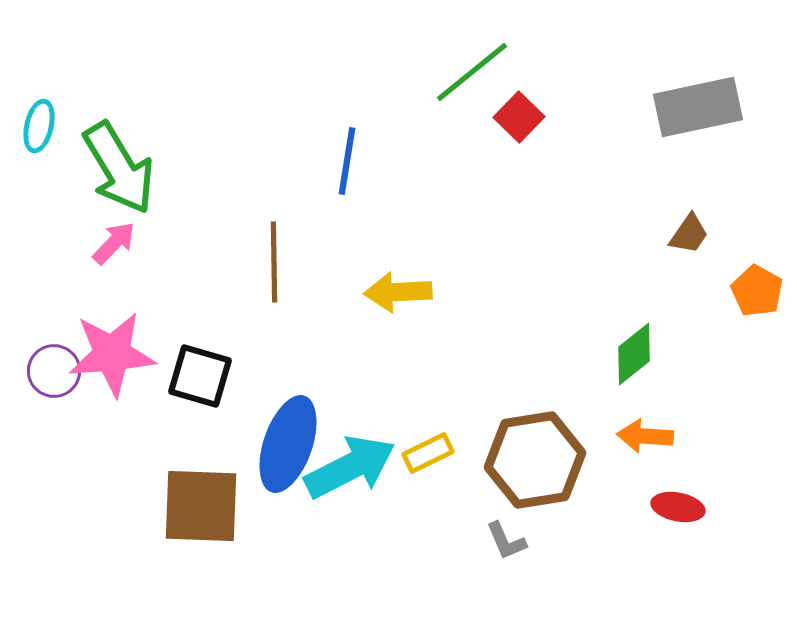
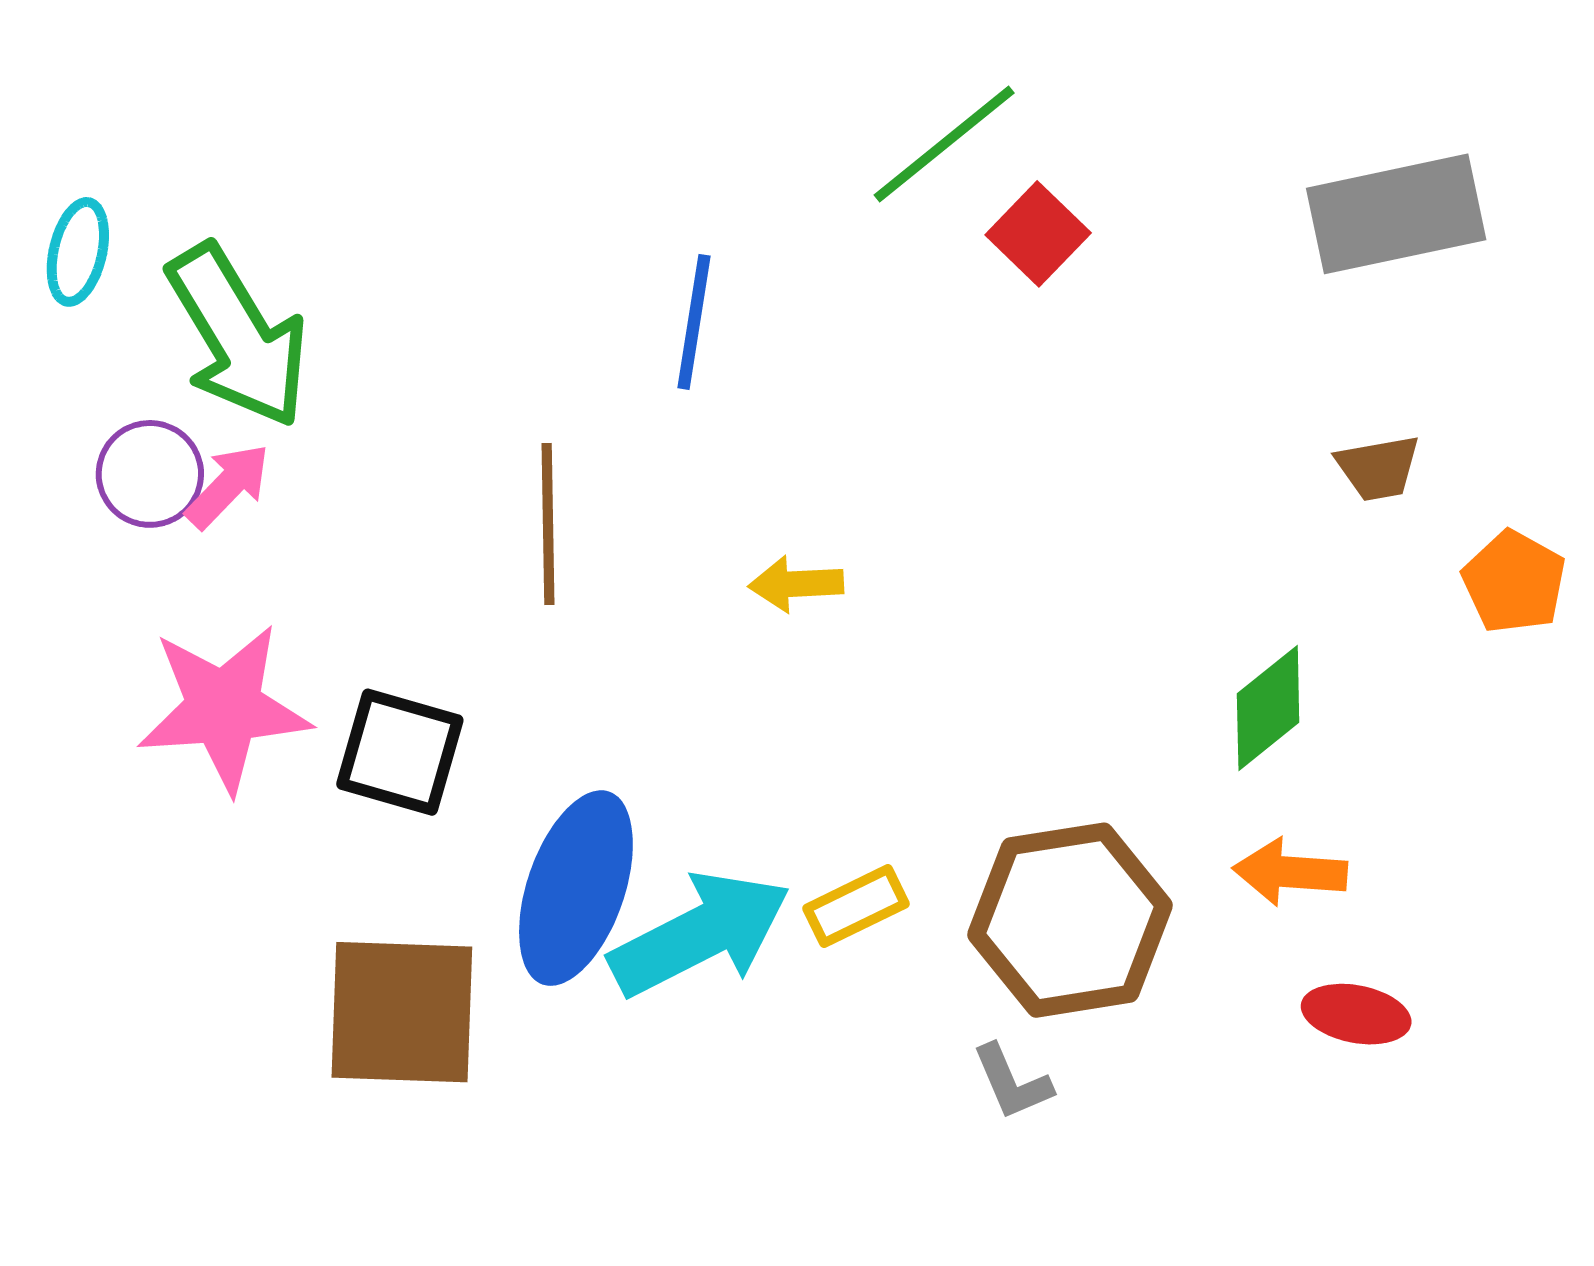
brown trapezoid: (689, 234) -> (1378, 468), turned 45
yellow arrow: (398, 292) -> (796, 584), size x0.7
purple circle: (54, 371) -> (150, 474), moved

